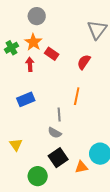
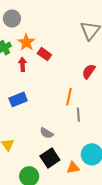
gray circle: (37, 16) -> (12, 19), moved
red semicircle: (84, 62) -> (89, 71), moved
gray line: (59, 115) -> (78, 115), moved

